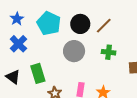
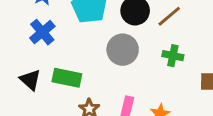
green rectangle: (38, 73) -> (67, 78), turned -66

